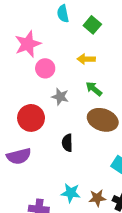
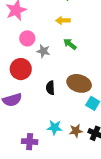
pink circle: (45, 68) -> (27, 38), moved
brown ellipse: (103, 120) -> (79, 83), moved

